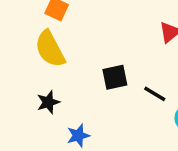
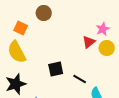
black star: (48, 102) -> (16, 84), size x1.5

